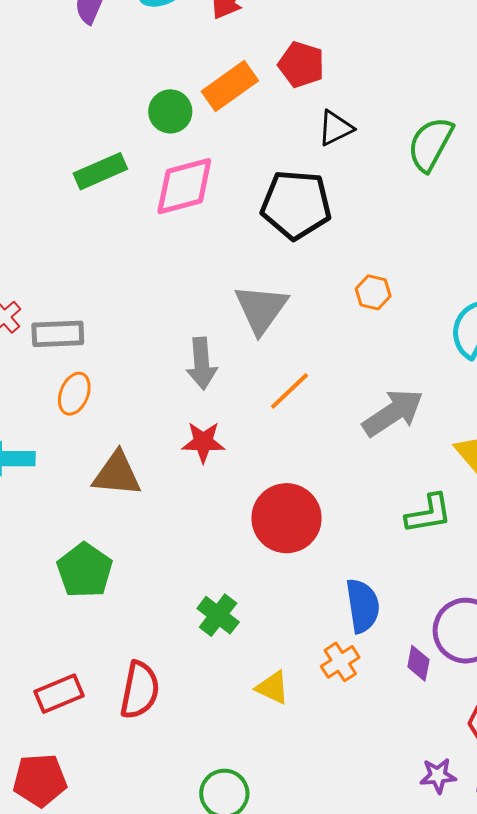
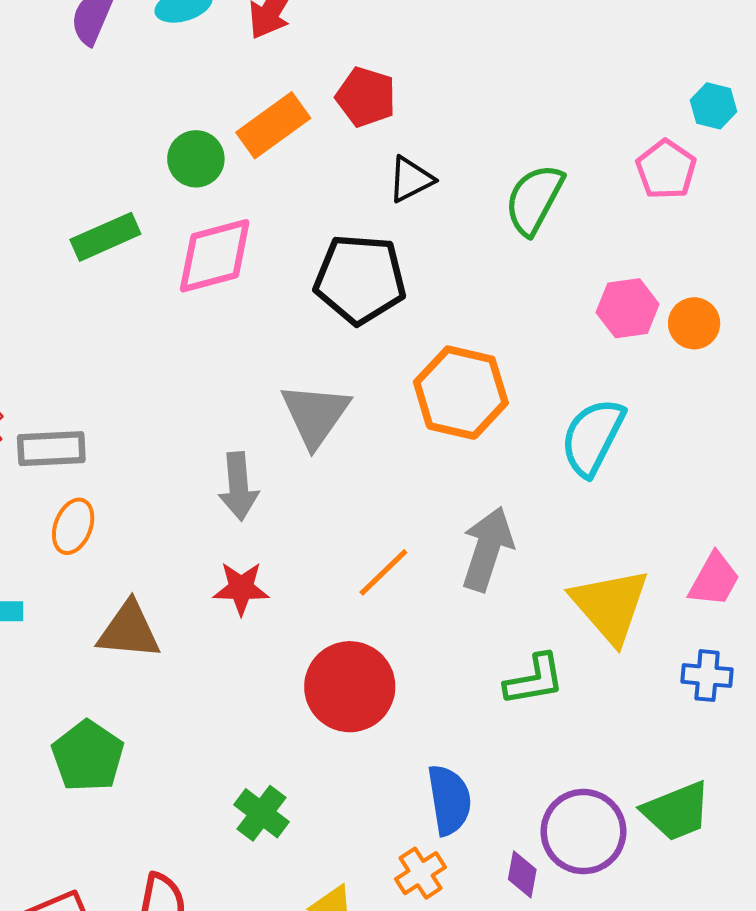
orange hexagon: (373, 292) -> (461, 393), size x2.0
orange line: (289, 391) -> (383, 572), moved
gray arrow: (393, 413) -> (487, 549), turned -38

